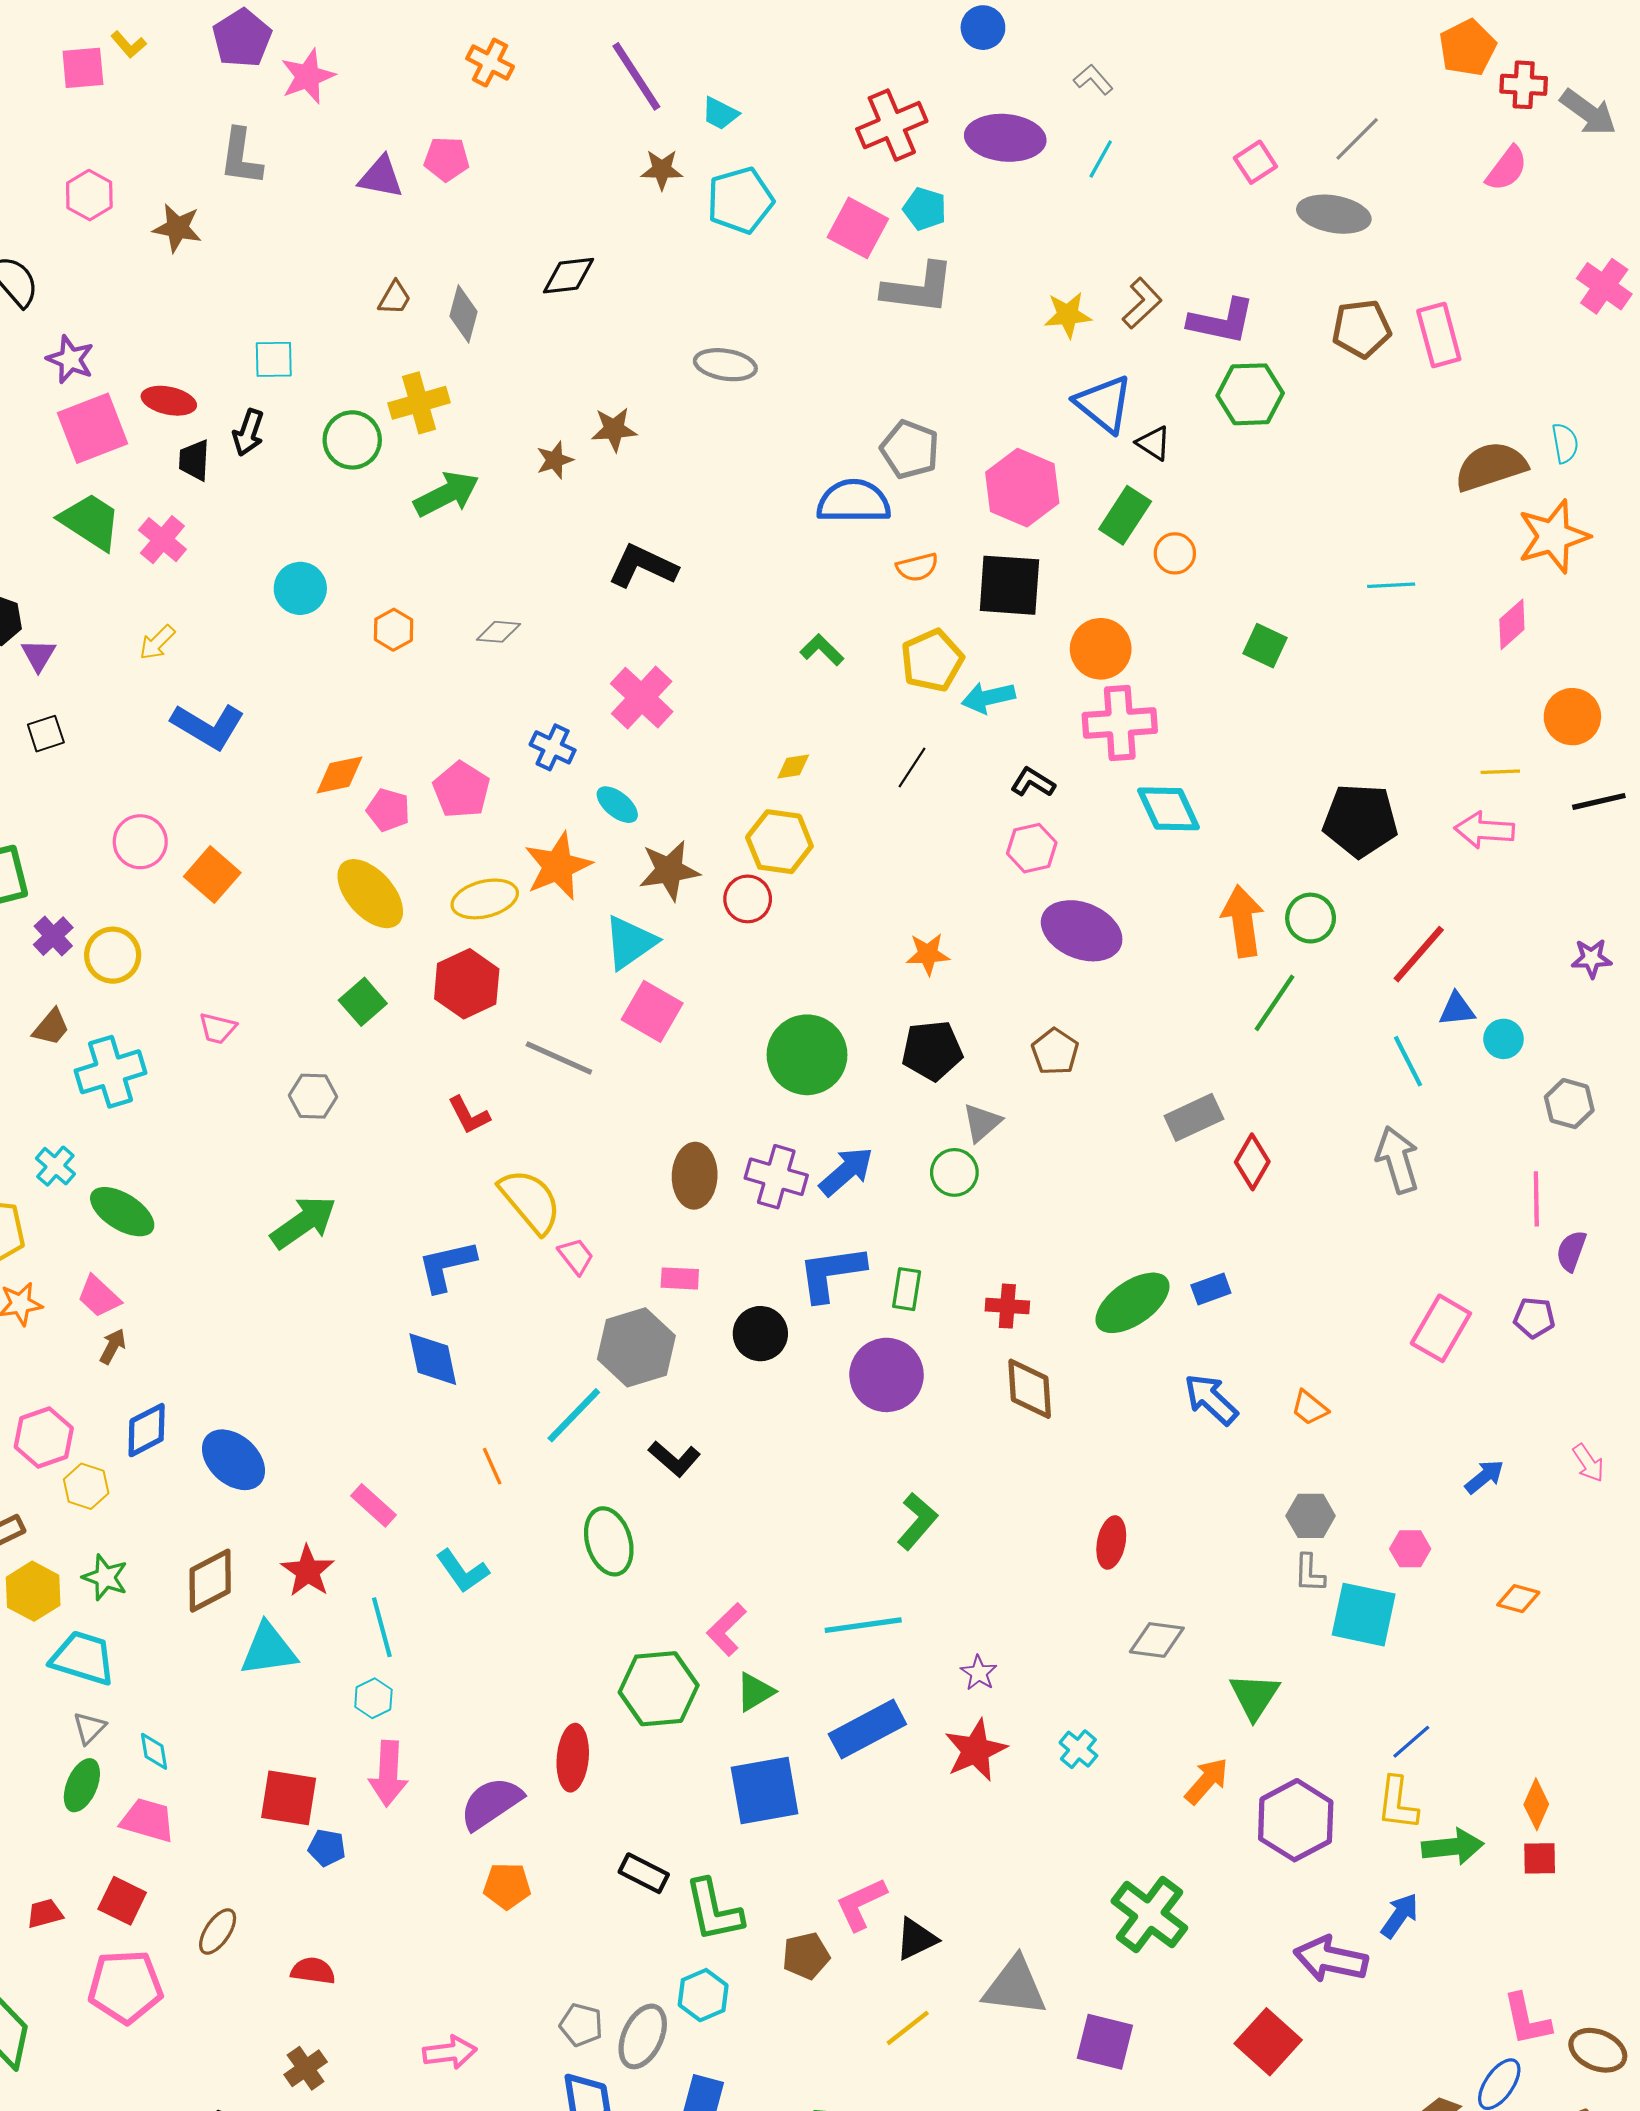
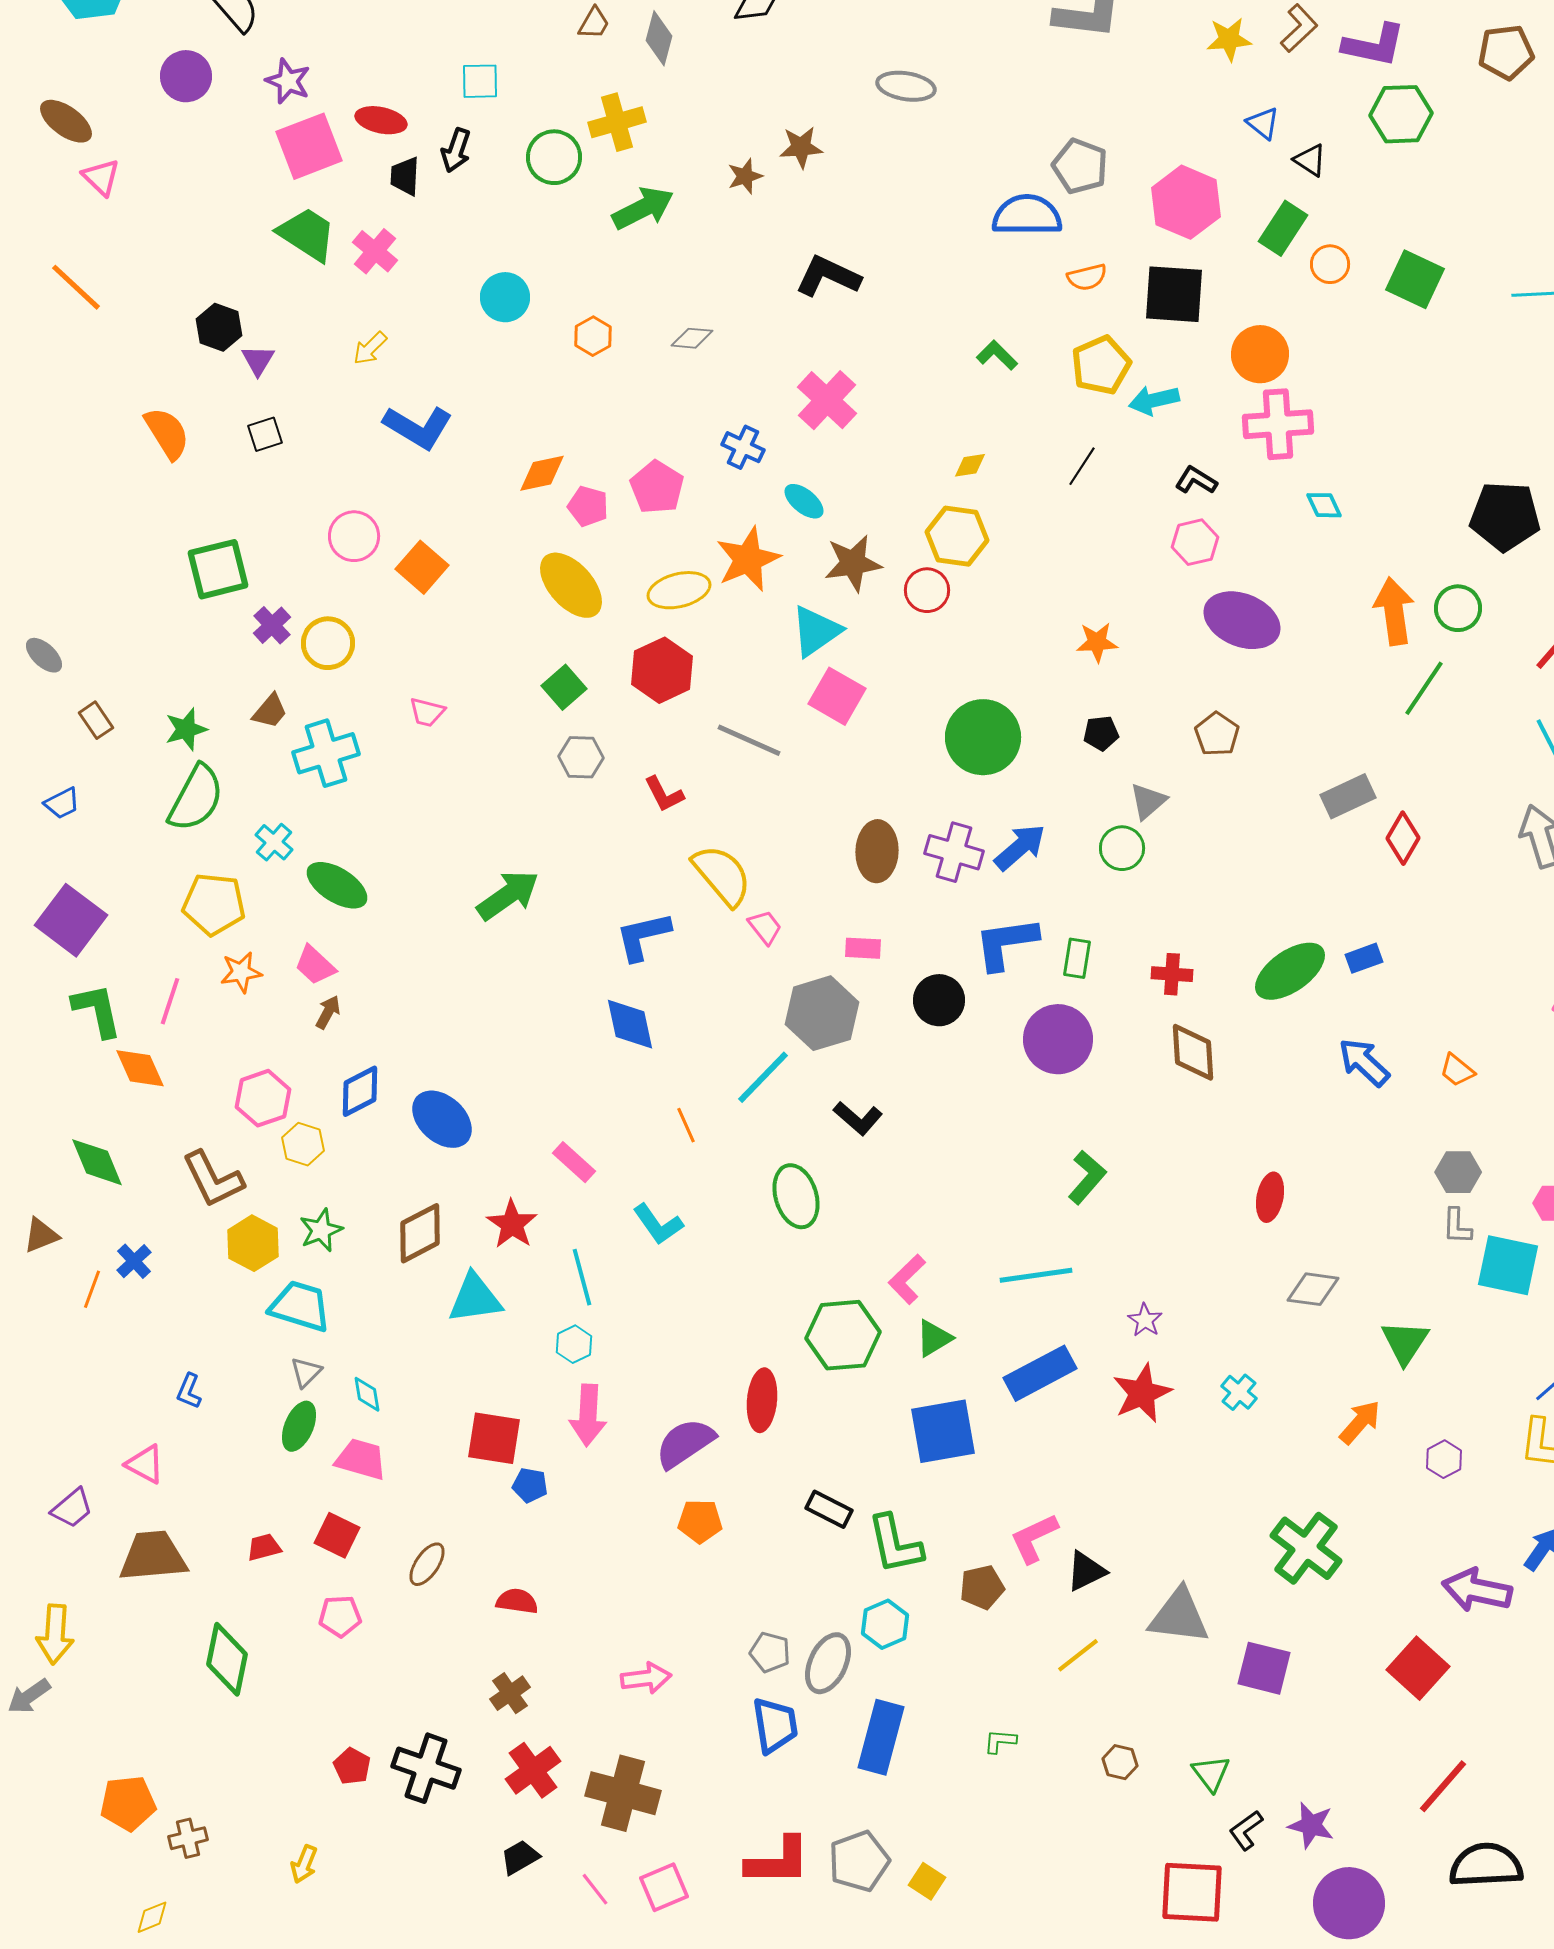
blue triangle: (1104, 404) -> (1263, 123), size x0.6
green square: (1265, 646) -> (1415, 279), moved, size x1.4
cyan diamond: (1168, 809) -> (1324, 505), size x0.6
black pentagon: (932, 1051) -> (1101, 733), size x0.6
gray hexagon: (313, 1096) -> (581, 757), moved
green star: (105, 1577) -> (321, 1230), turned 30
purple hexagon: (1296, 1820) -> (1444, 1459), size x0.5
pink pentagon: (125, 1987) -> (340, 1616), size x0.6

